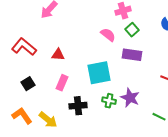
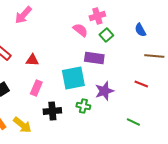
pink semicircle: (108, 35) -> (80, 30), moved
purple rectangle: (132, 55) -> (94, 58), moved
purple star: (130, 98) -> (104, 91), moved, turned 30

